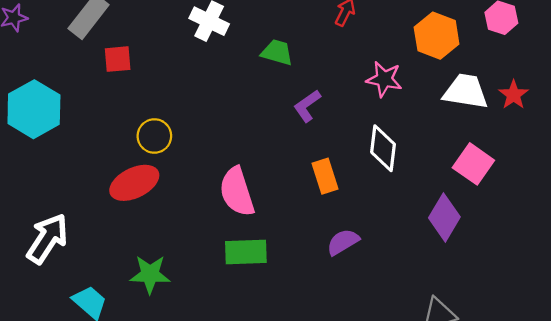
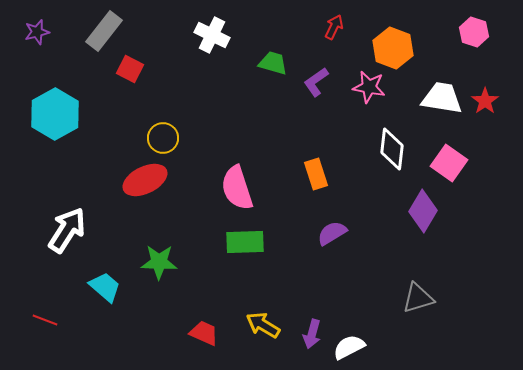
orange hexagon: (437, 36) -> (393, 48), moved
red square: (118, 59) -> (130, 69), turned 32
purple L-shape: (307, 106) -> (316, 82), moved
white diamond: (383, 148) -> (392, 149), moved

